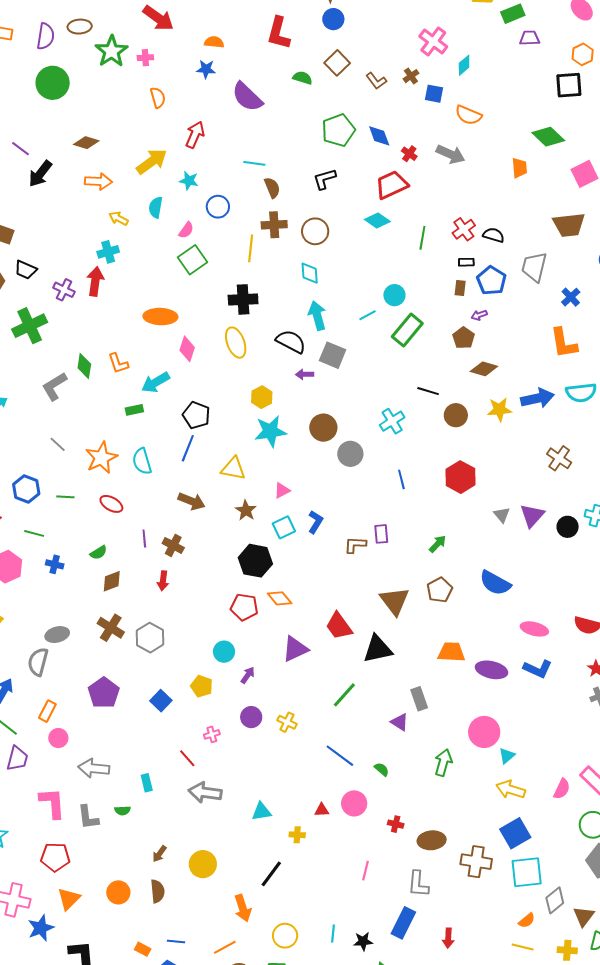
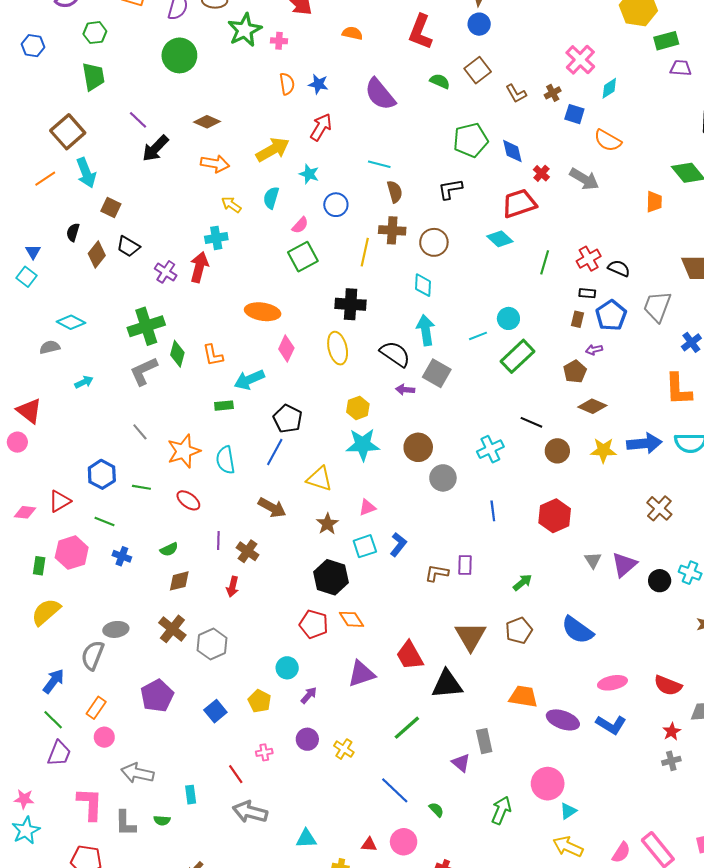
blue star: (206, 69) -> (318, 84), moved
green cross: (30, 326) -> (146, 326), moved
pink ellipse: (534, 629) -> (612, 683), turned -32

